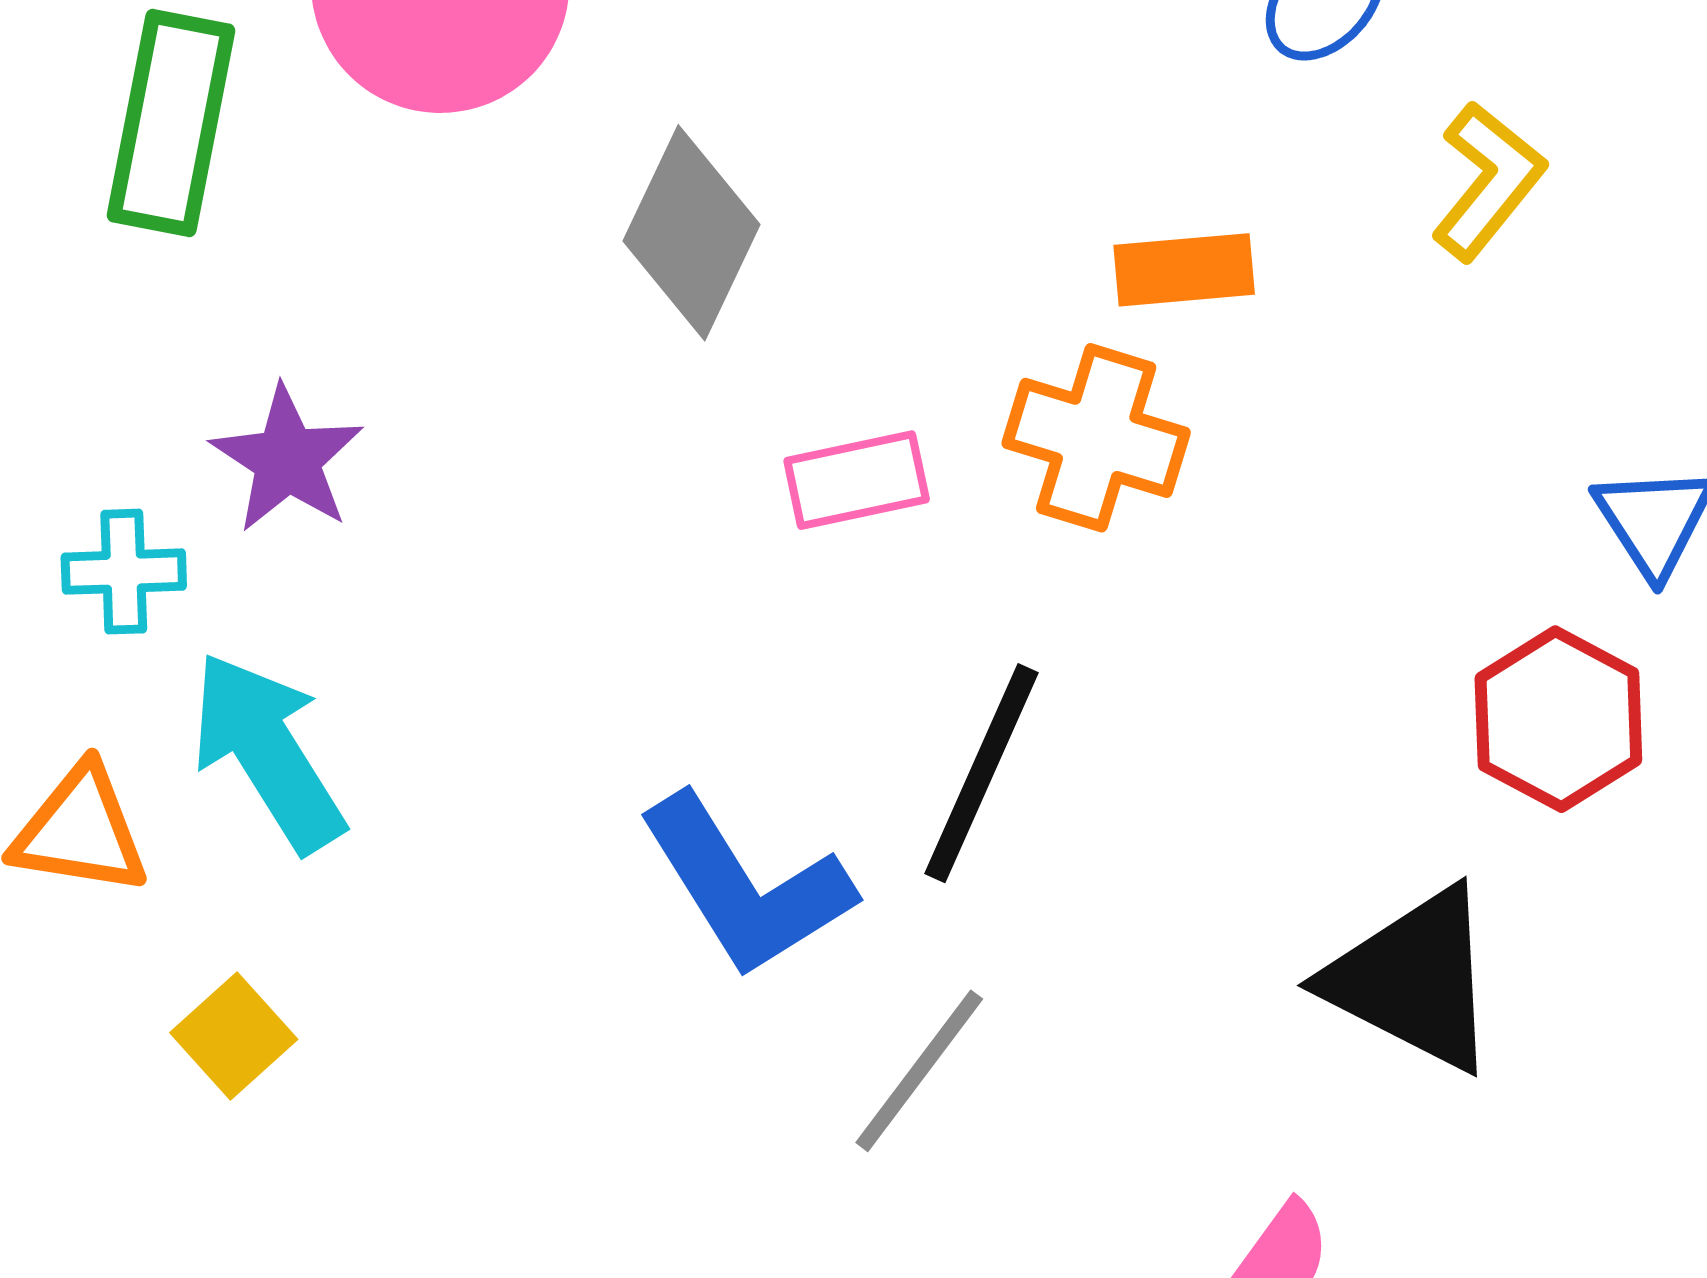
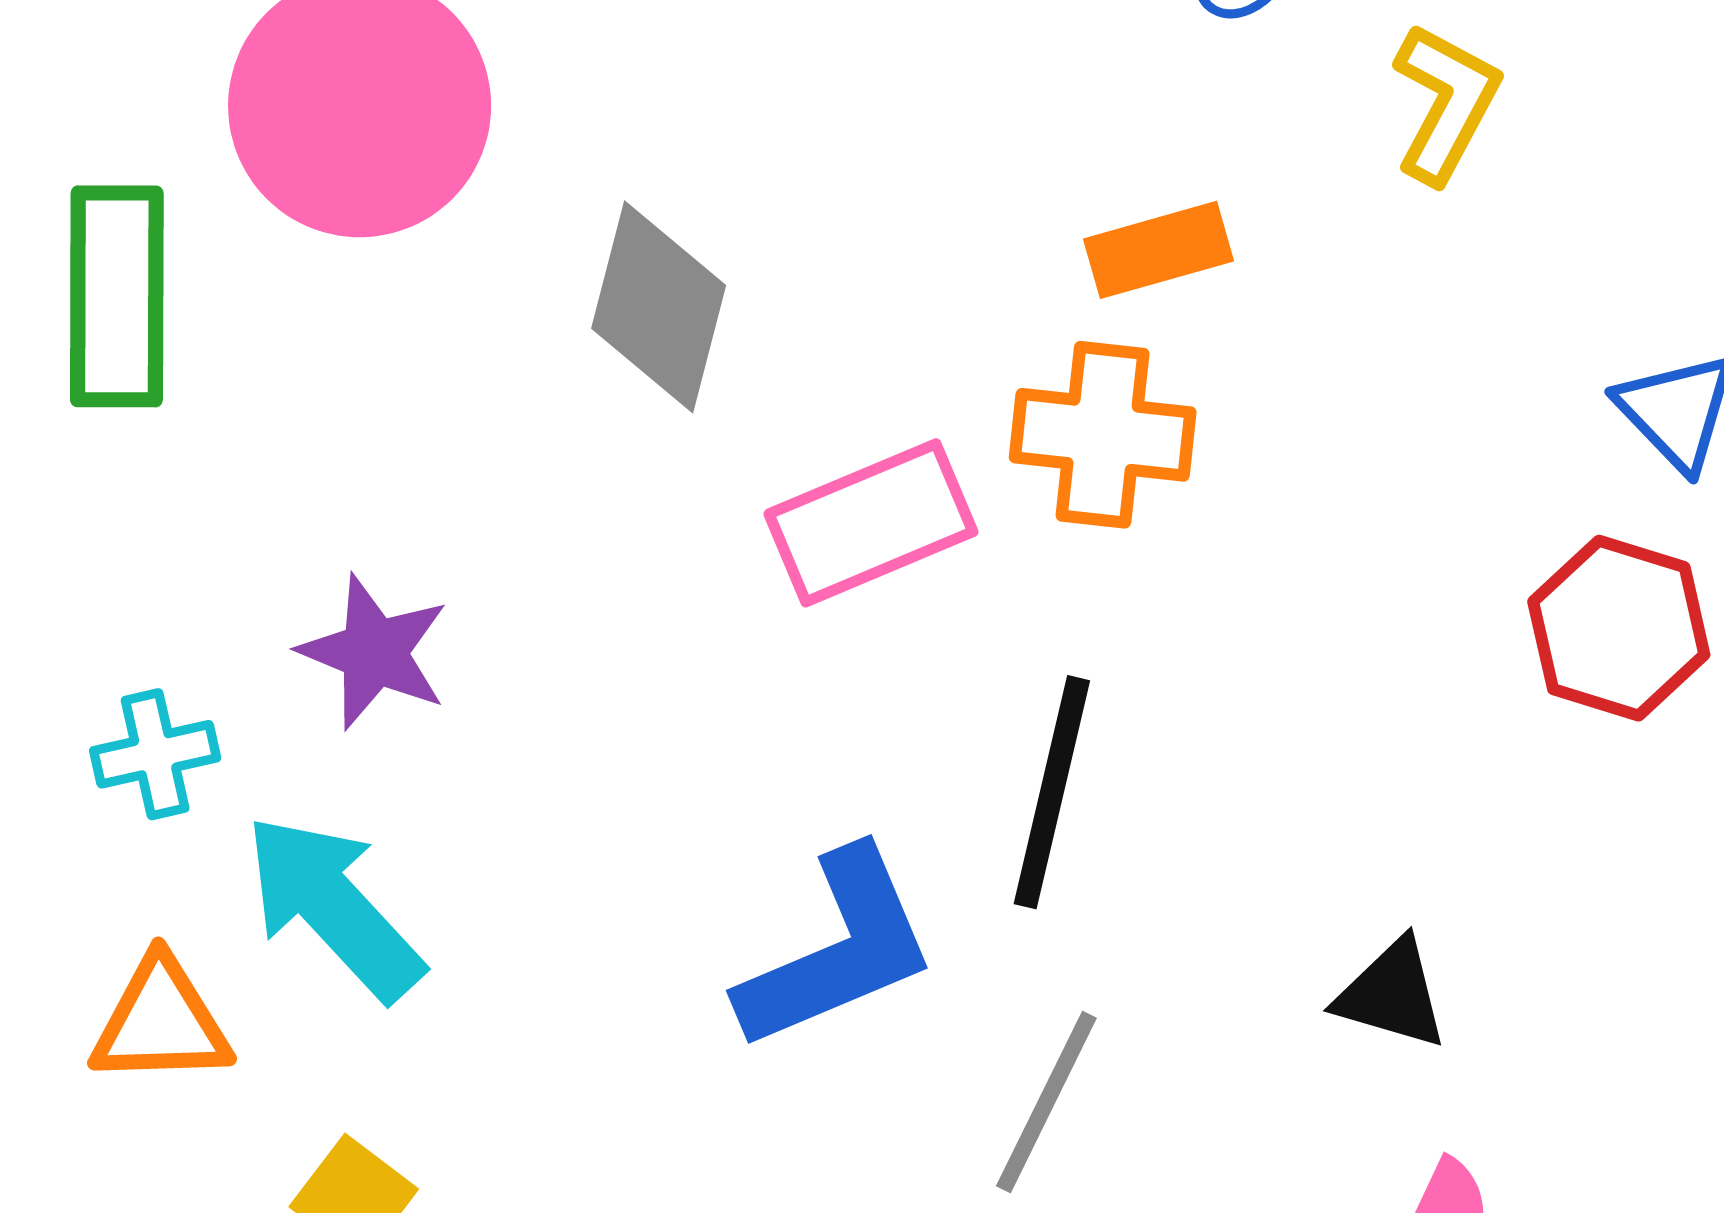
purple star: (287, 459) -> (374, 652), moved
pink rectangle: (857, 480) -> (871, 523), size x1.4
blue L-shape: (746, 886) -> (838, 950), turned -70
black triangle: (1413, 980) -> (1392, 994), moved, size x0.6

